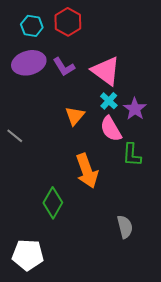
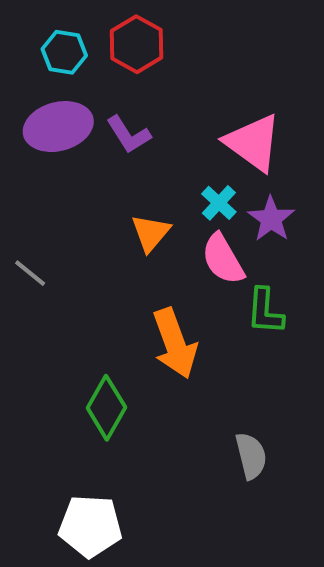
pink triangle: (106, 71) -> (253, 143), moved
white pentagon: (28, 255) -> (90, 526), moved

